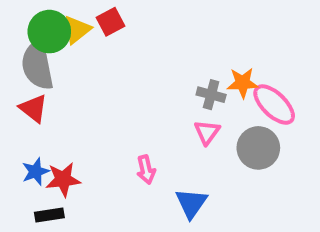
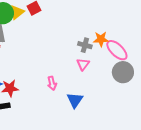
gray circle: (258, 148) -> (123, 72), moved

